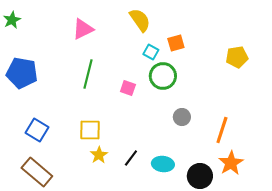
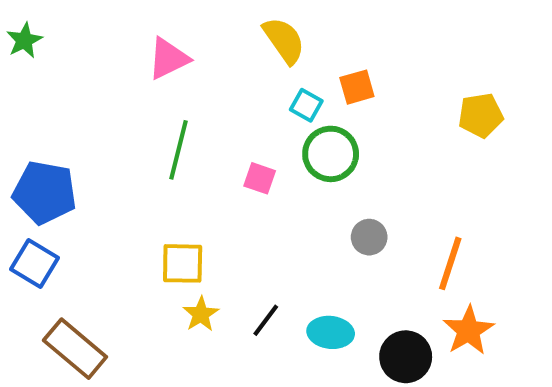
blue pentagon: (22, 73) -> (45, 192), moved
blue square: (37, 130) -> (34, 263), moved

